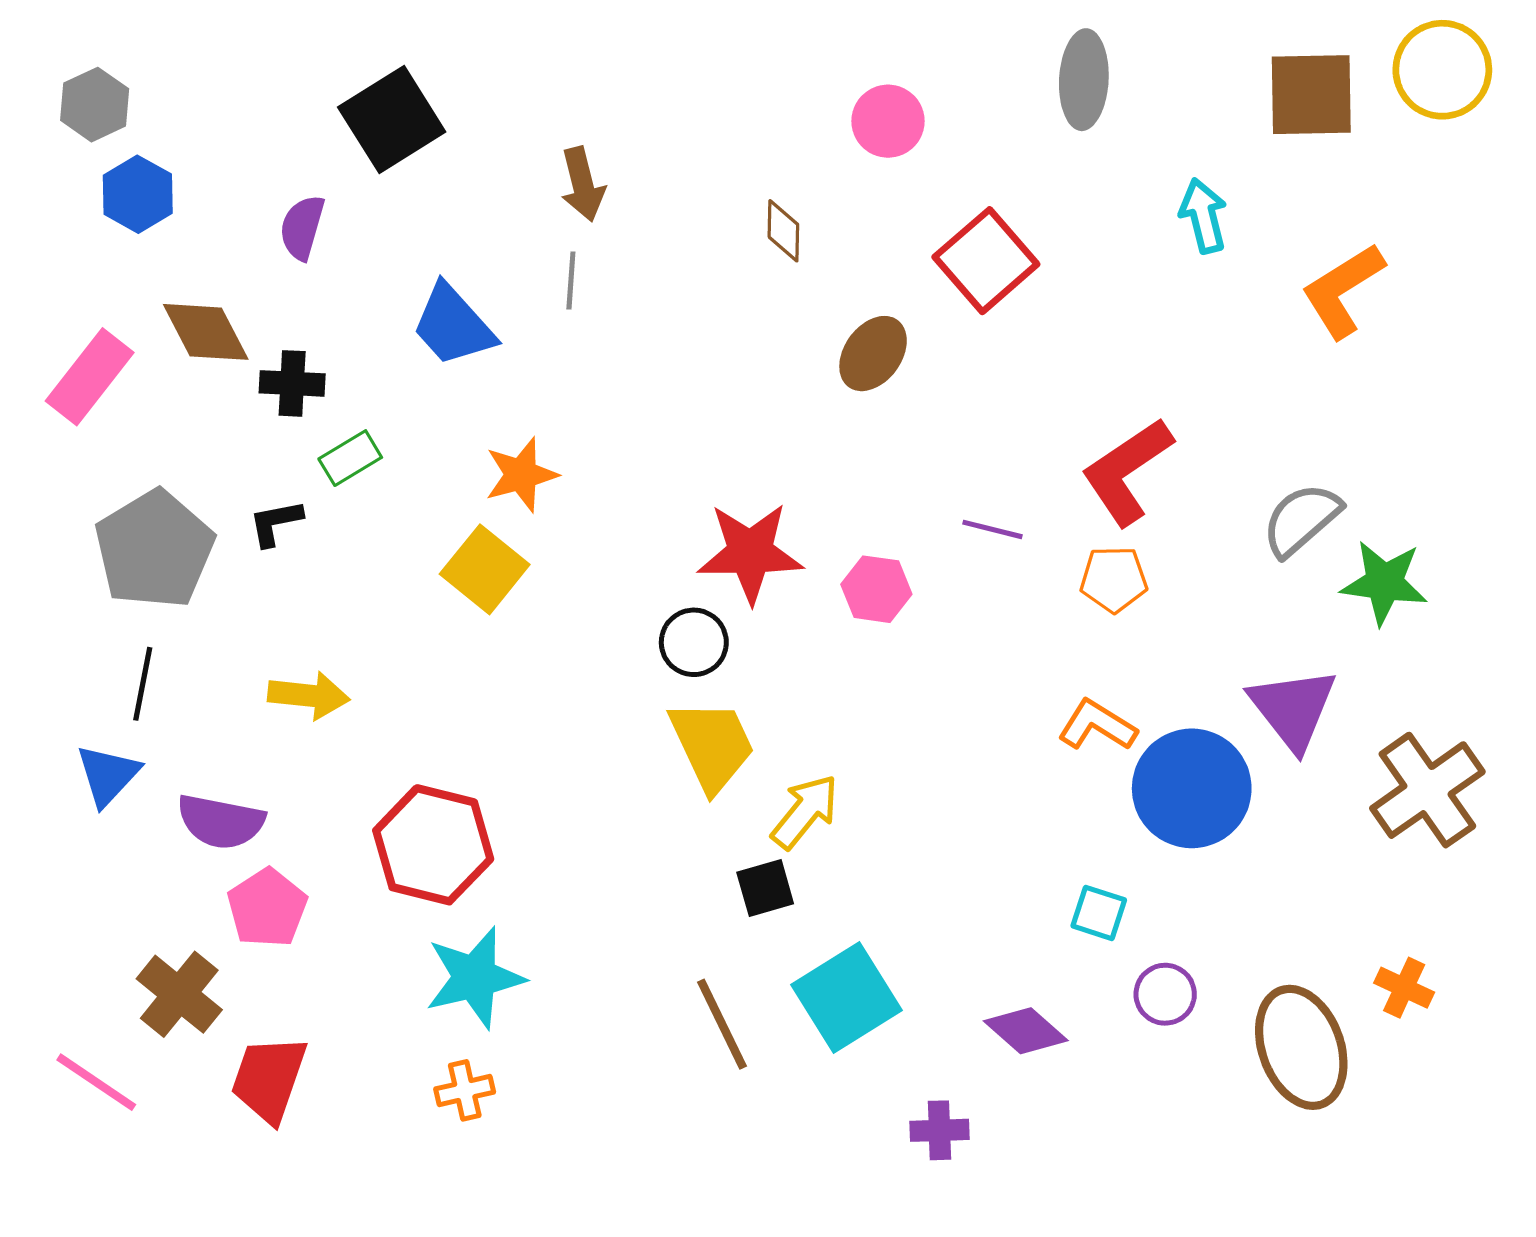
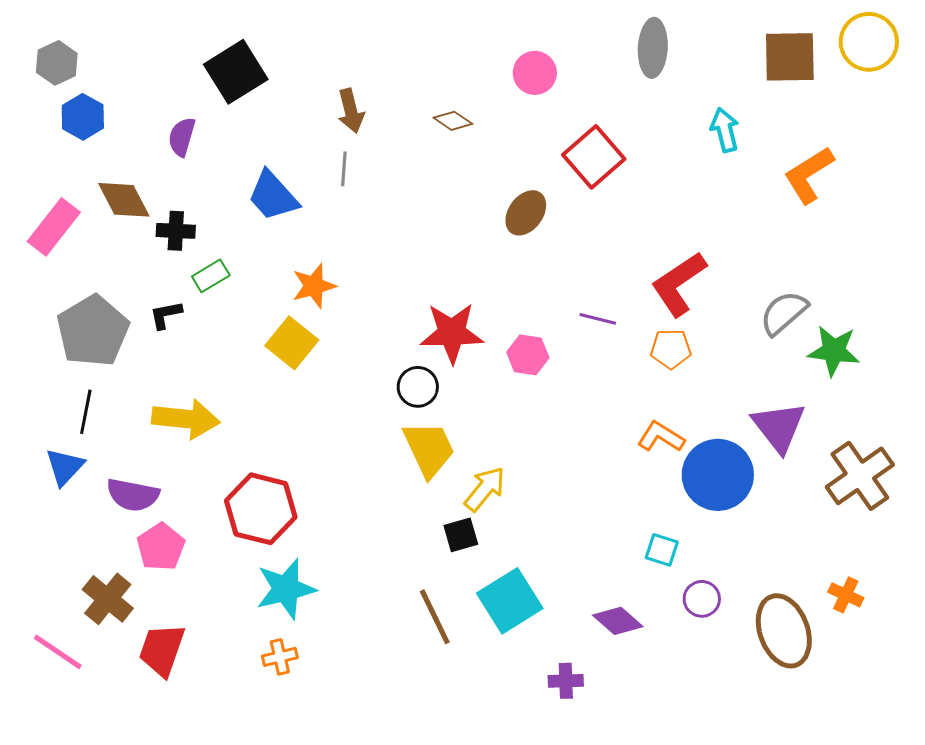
brown diamond: (783, 231) -> (453, 121), moved, turned -57
yellow arrow: (309, 695) -> (186, 419), size x1.4

